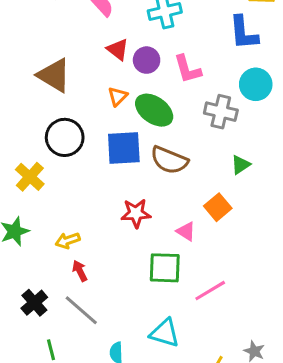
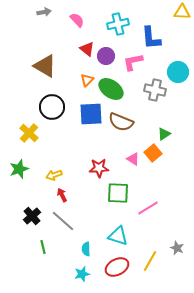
blue L-shape: (244, 33) -> (151, 38), moved
pink L-shape: (187, 69) -> (133, 62), turned 95
green triangle: (241, 165) -> (164, 134), moved
red star: (136, 213) -> (99, 168), moved
pink triangle: (186, 231) -> (133, 159), moved

